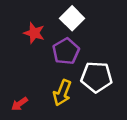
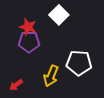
purple pentagon: (66, 51) -> (29, 42), moved, turned 30

